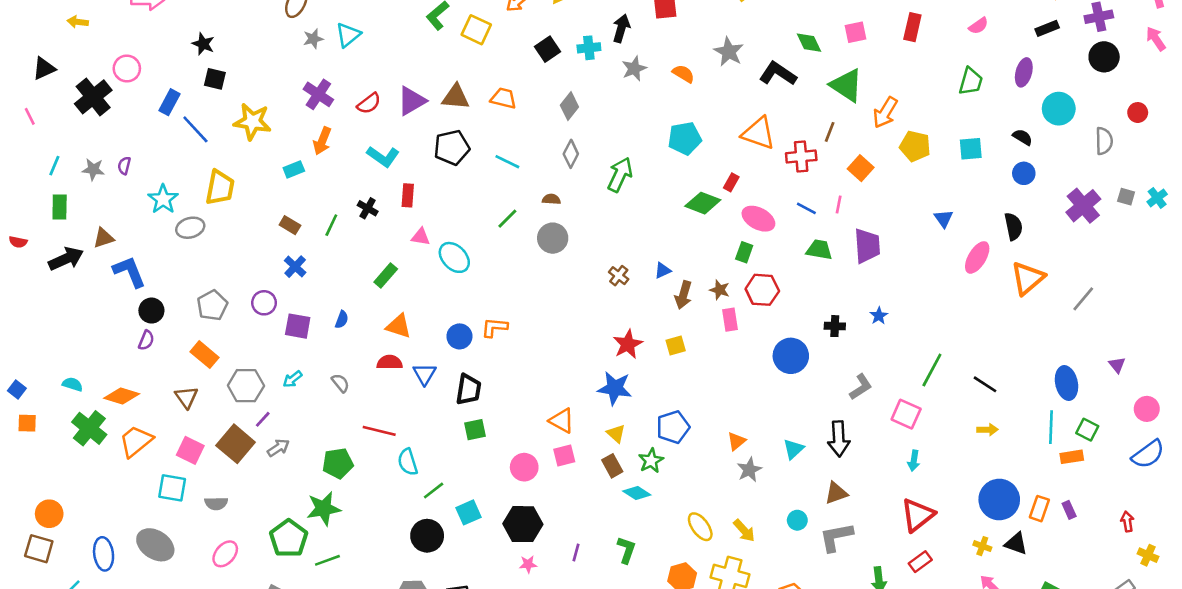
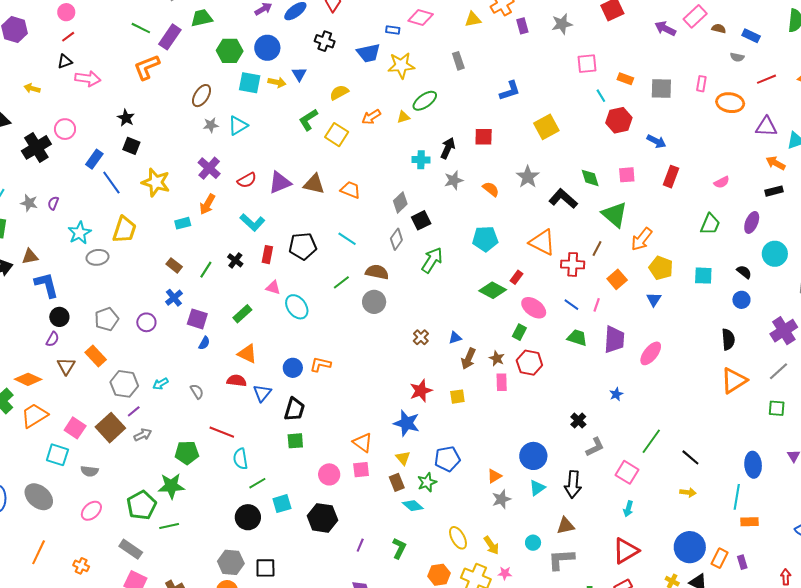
black square: (547, 49) -> (421, 220), moved
black pentagon: (452, 147) -> (303, 246), moved
brown semicircle: (551, 199) -> (377, 272), size x1.6
blue triangle: (944, 219) -> (654, 299), moved
pink ellipse: (977, 257) -> (651, 353), moved
gray line: (1083, 299) -> (778, 371), moved
purple square: (298, 326) -> (197, 319), moved
black cross: (835, 326) -> (578, 421), moved, turned 35
blue circle: (791, 356) -> (533, 456), moved
brown triangle: (186, 397) -> (66, 366), moved
green square: (1087, 430) -> (777, 408), moved, turned -30
pink star: (528, 564) -> (505, 573), moved

